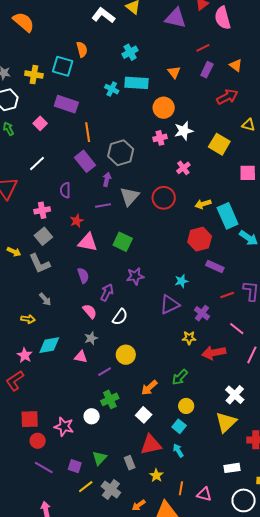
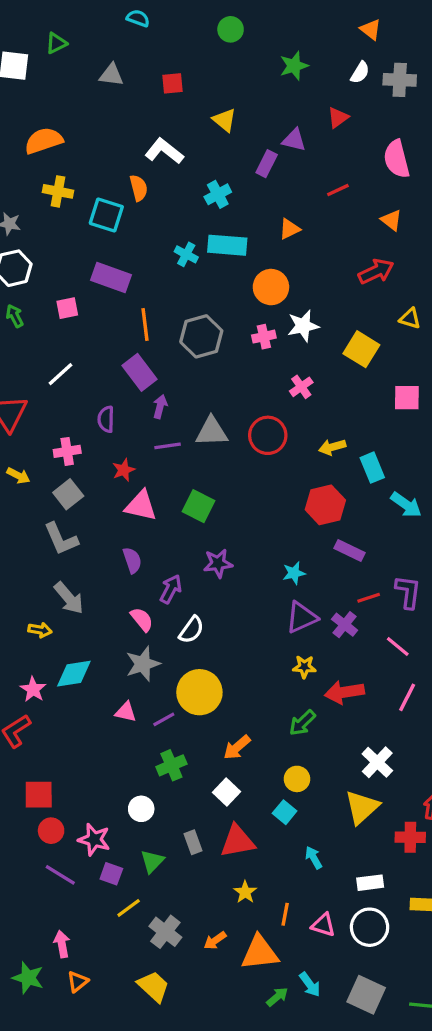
white L-shape: (103, 15) -> (164, 151), moved
purple triangle: (176, 18) -> (294, 140), size x0.7
pink semicircle: (223, 18) -> (397, 159), moved
orange semicircle: (24, 22) -> (44, 141), turned -60
purple rectangle: (207, 70) -> (267, 164), moved
orange triangle: (174, 72) -> (289, 229), turned 40
yellow cross: (34, 75) -> (58, 191), moved
pink square: (40, 123) -> (67, 308), turned 32
gray hexagon: (121, 153) -> (201, 336), moved
purple arrow: (107, 179) -> (160, 406), moved
gray triangle: (130, 196) -> (212, 432), turned 45
cyan rectangle: (228, 216) -> (372, 468), size x0.7
yellow arrow: (14, 252) -> (18, 476), moved
gray arrow: (45, 299) -> (69, 598), size x1.5
purple triangle: (170, 305) -> (302, 617), moved
purple cross: (202, 313) -> (345, 625), moved
pink line: (237, 329) -> (398, 647), moved
gray star: (91, 338) -> (143, 664), size x1.5
yellow circle: (126, 355) -> (199, 692), size x1.4
pink triangle: (81, 357) -> (126, 712), moved
green arrow: (180, 377) -> (302, 723), moved
white circle: (92, 416) -> (141, 809), moved
pink star: (64, 427) -> (94, 840), moved
cyan arrow: (178, 450) -> (314, 858), moved
gray rectangle: (130, 463) -> (193, 842), moved
gray cross: (111, 489) -> (165, 932), moved
white circle: (244, 500) -> (370, 927), moved

